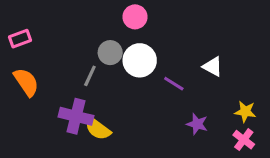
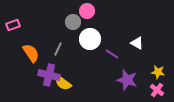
gray circle: (110, 53) -> (73, 22), moved
orange semicircle: (26, 82) -> (31, 53), moved
purple star: (197, 124) -> (127, 80), size x1.5

